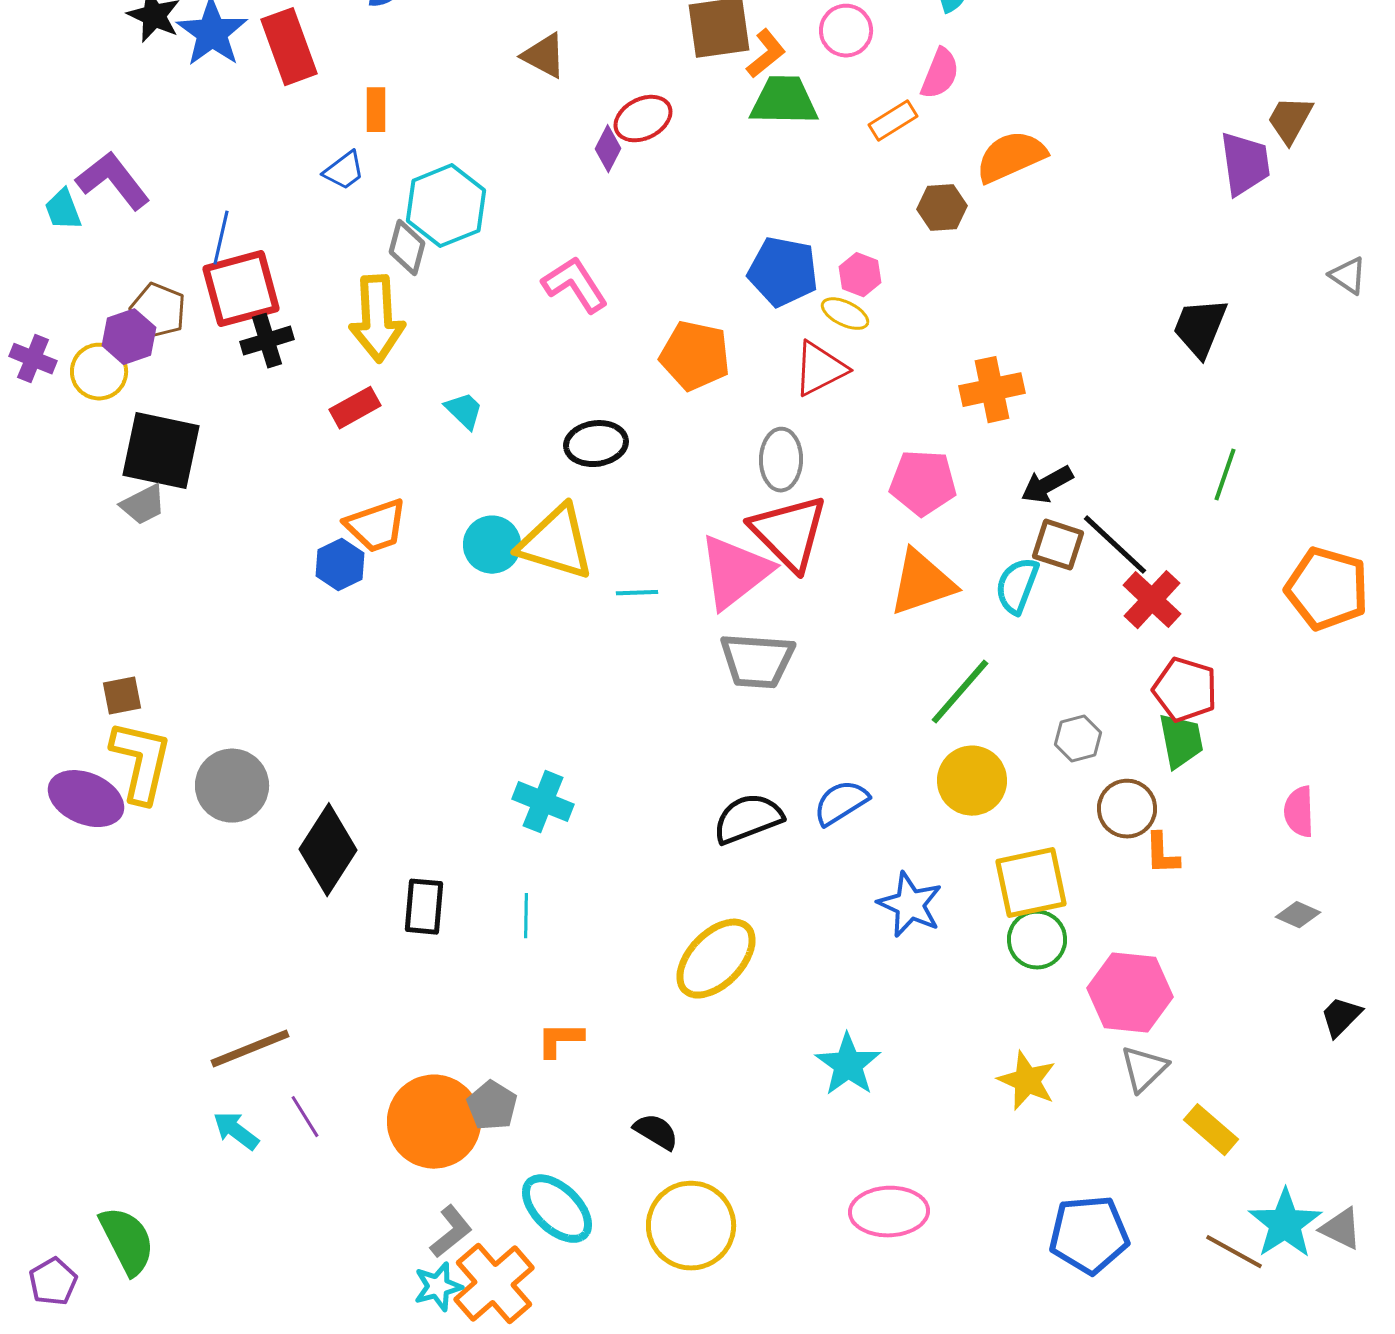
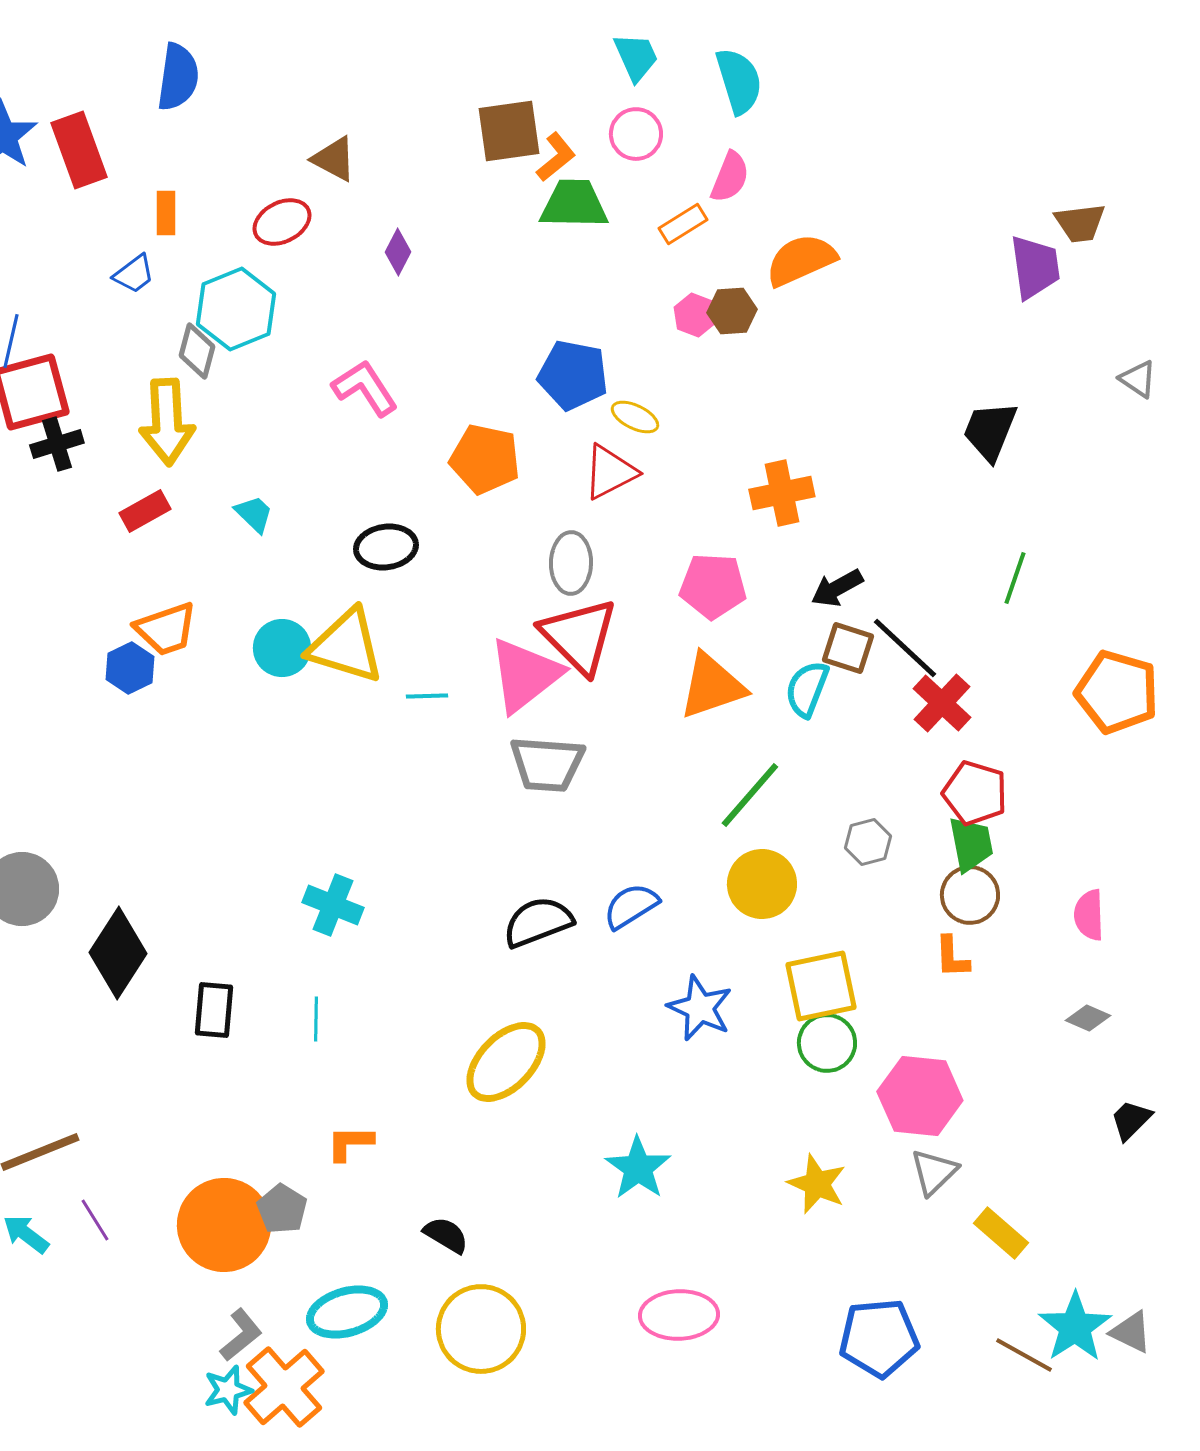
red ellipse: (643, 119) -> (282, 222), moved
brown trapezoid: (1290, 120) -> (1080, 223), turned -126
pink hexagon: (860, 275) -> (695, 315), moved
brown circle: (1127, 809) -> (970, 895), moved
cyan ellipse: (557, 1209) -> (347, 1312), turned -60

